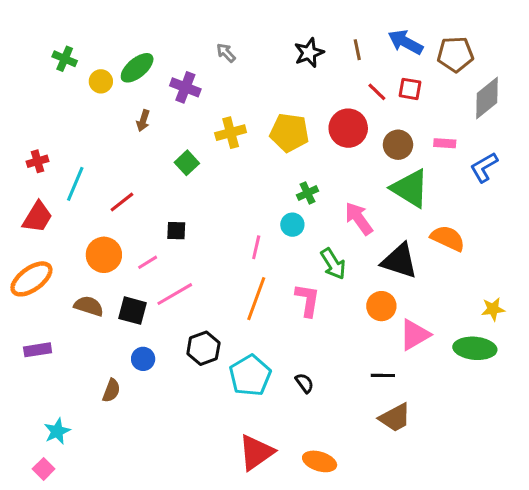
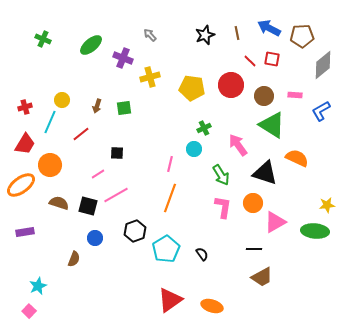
yellow circle: (101, 81) -> (62, 100), moved
brown arrow: (143, 121) -> (97, 106), moved
yellow cross: (231, 133) -> (150, 77), moved
green square: (187, 163) -> (124, 108), turned 35
orange circle: (104, 255) -> (50, 165), moved
pink L-shape: (307, 300) -> (223, 207), moved

